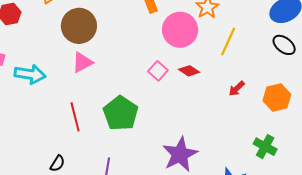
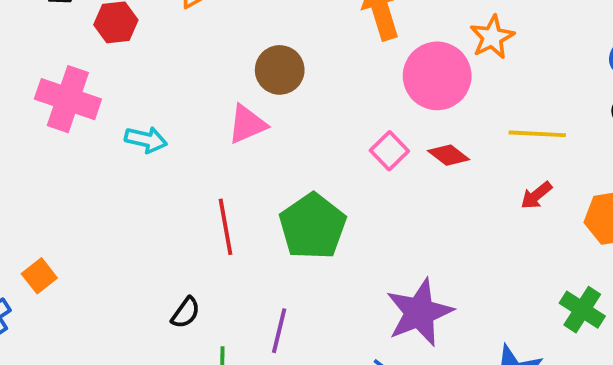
brown circle: (79, 26) -> (280, 70), moved, size x0.7
yellow line: (228, 41) -> (537, 134), moved, turned 64
cyan arrow: (30, 74) -> (146, 140), size x0.7

